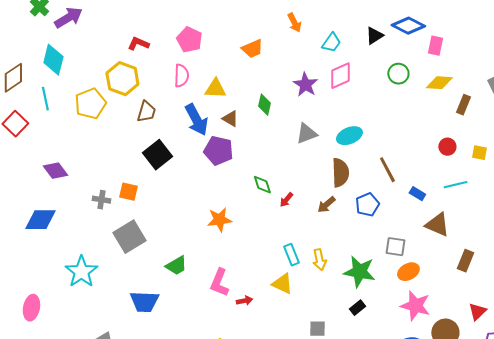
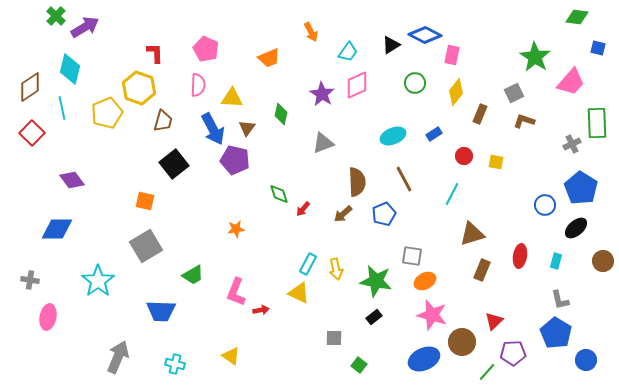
red L-shape: (138, 44) -> (155, 53), turned 65
yellow diamond: (439, 83) -> (456, 92), turned -56
brown triangle: (230, 119) -> (247, 128), turned 36
cyan ellipse: (349, 136) -> (393, 136), moved
cyan line: (455, 185) -> (452, 194), moved, turned -50
blue rectangle: (417, 194) -> (434, 134), moved, turned -63
gray cross: (101, 200) -> (30, 280), moved
orange star: (219, 220) -> (236, 229), size x0.7
brown triangle: (437, 225) -> (472, 234), moved, turned -40
cyan rectangle: (291, 255) -> (308, 264), turned 50

